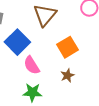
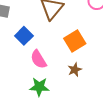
blue square: (17, 42) -> (24, 36), size x0.7

